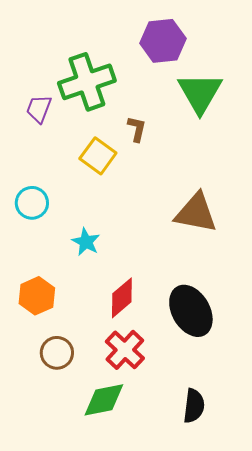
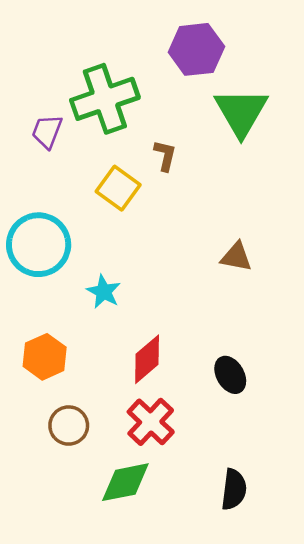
cyan circle: (32, 203) -> (39, 245), size x1.6
brown triangle: (196, 213) -> (236, 257), size x0.6
black ellipse: (191, 311) -> (230, 375), size x0.6

